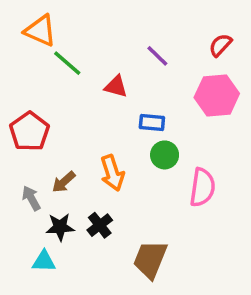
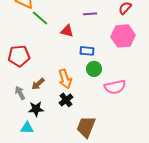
purple line: (157, 56) -> (90, 14), turned -48
red pentagon: (29, 132) -> (19, 56), turned 30
pink semicircle: (202, 187) -> (115, 87), turned 70
black cross: (100, 225) -> (66, 100), moved

